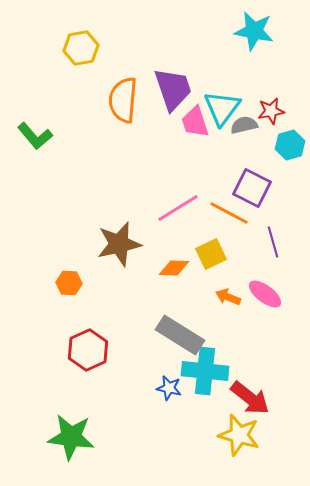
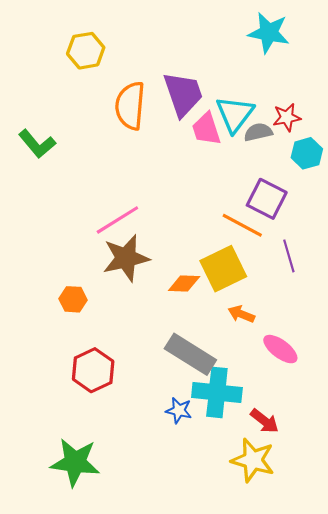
pink line: (178, 208) -> (117, 220), moved
yellow square: (211, 254) -> (223, 269), size x1.4
pink ellipse: (265, 294) -> (280, 349), moved
red arrow: (250, 398) -> (265, 421), size x0.7

